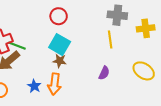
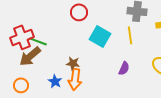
cyan square: (60, 45) -> (100, 36), moved
brown star: (60, 61) -> (73, 63), moved

